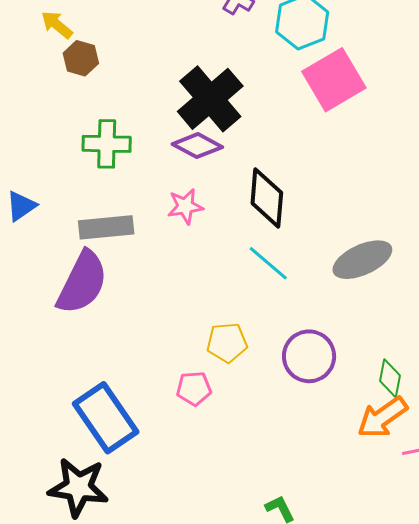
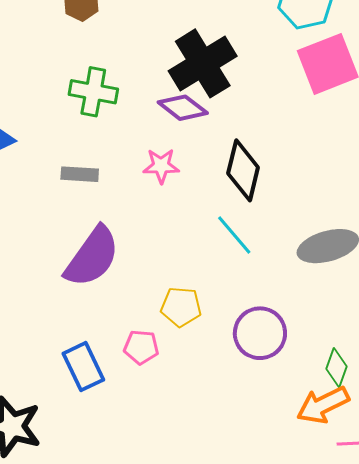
gray rectangle: (106, 227) -> (80, 174), size x0.7
purple semicircle: (82, 283) -> (92, 257), moved
blue rectangle: (106, 418) -> (83, 367), moved, size x0.7

